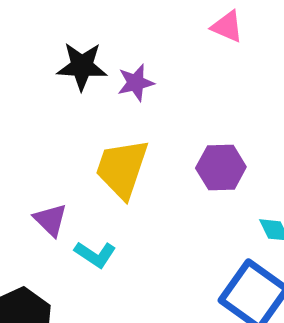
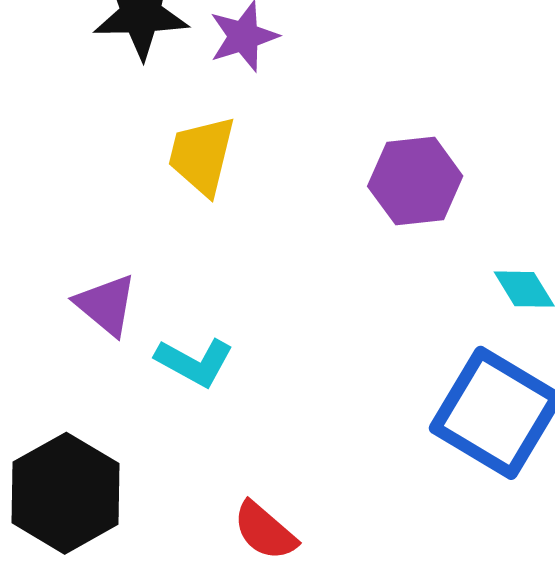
yellow trapezoid: (122, 169) -> (202, 156), moved, size x0.7

